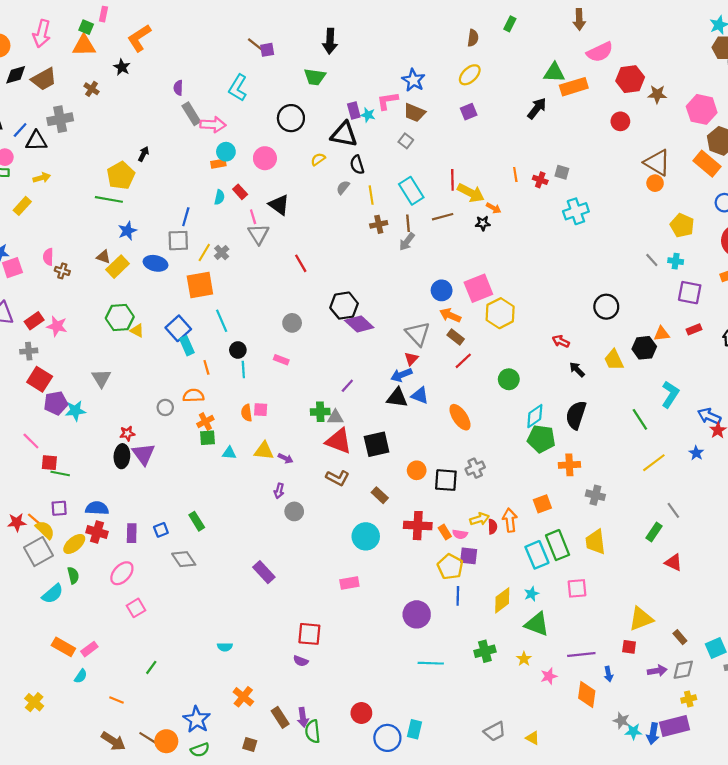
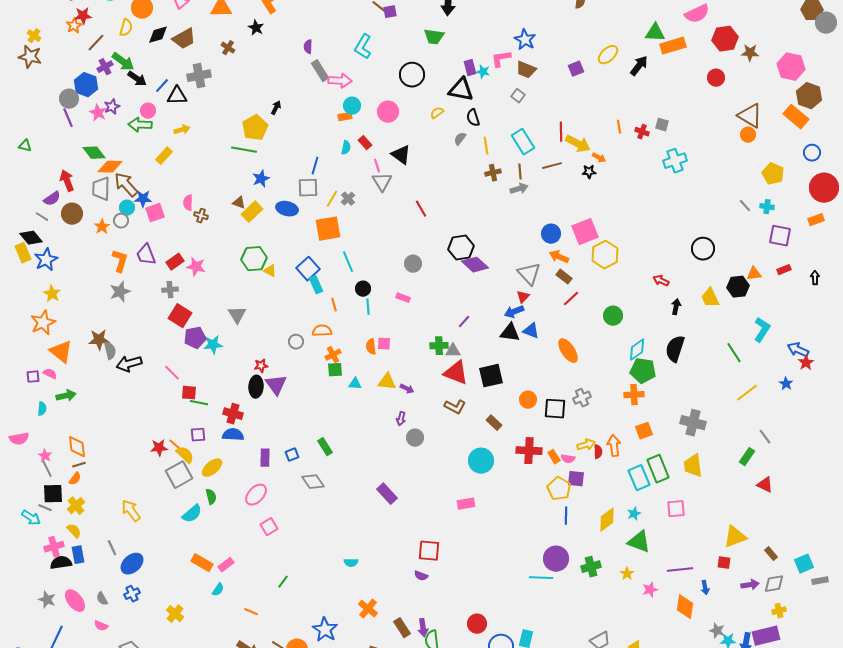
yellow ellipse: (470, 75) -> (608, 55), moved
gray arrow: (407, 242) -> (519, 189), turned -144
black arrow: (577, 370) -> (676, 307), turned 56
orange cross: (569, 465) -> (634, 395), moved
gray cross: (595, 495) -> (693, 423), size x1.4
red cross: (97, 532) -> (233, 414), moved
purple circle: (417, 614) -> (556, 559), moved

